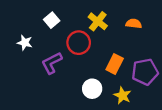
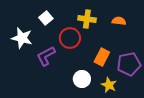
yellow cross: (98, 21) -> (87, 19), turned -30
white star: (25, 43) -> (22, 38), size x1.5

